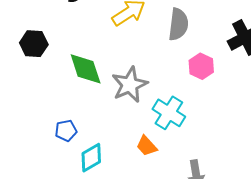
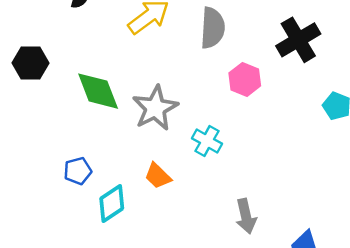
cyan cross: (169, 113) -> (207, 141), size x0.7
orange trapezoid: (147, 146) -> (158, 176), moved

